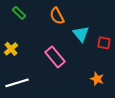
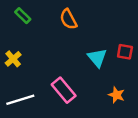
cyan triangle: (81, 34) -> (97, 58), moved
pink rectangle: (55, 57) -> (64, 90), moved

